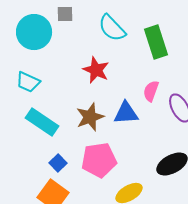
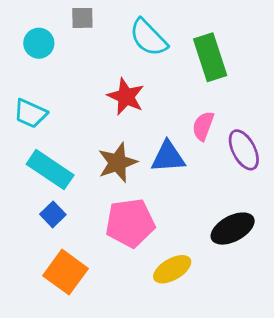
cyan circle: (34, 32) -> (39, 43), size x0.6
blue square: (58, 163) -> (53, 214), moved

